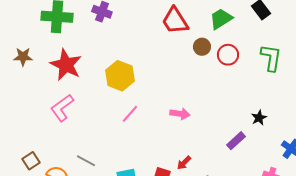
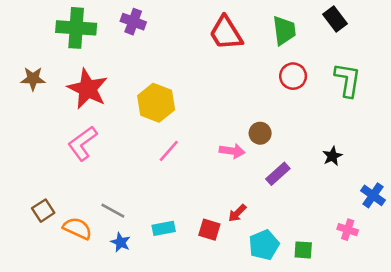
green trapezoid: (221, 19) -> (284, 30), turned 115
brown circle: (202, 47) -> (260, 133), moved
purple rectangle: (236, 141) -> (278, 174), moved

